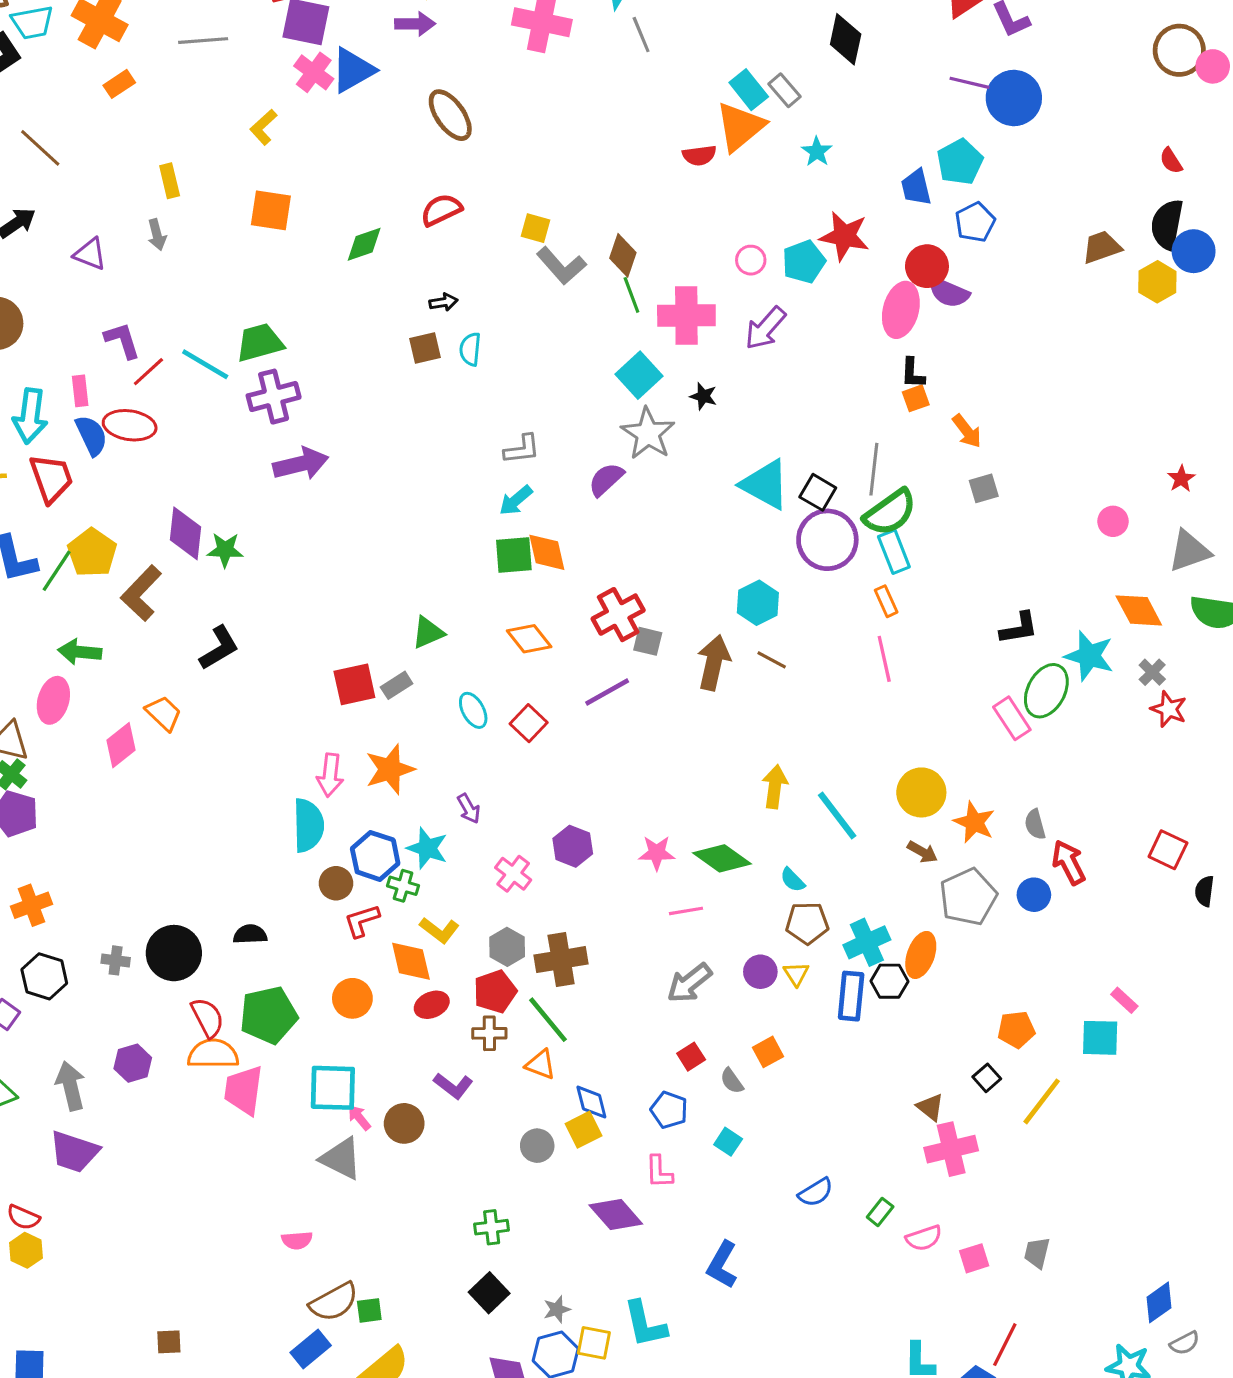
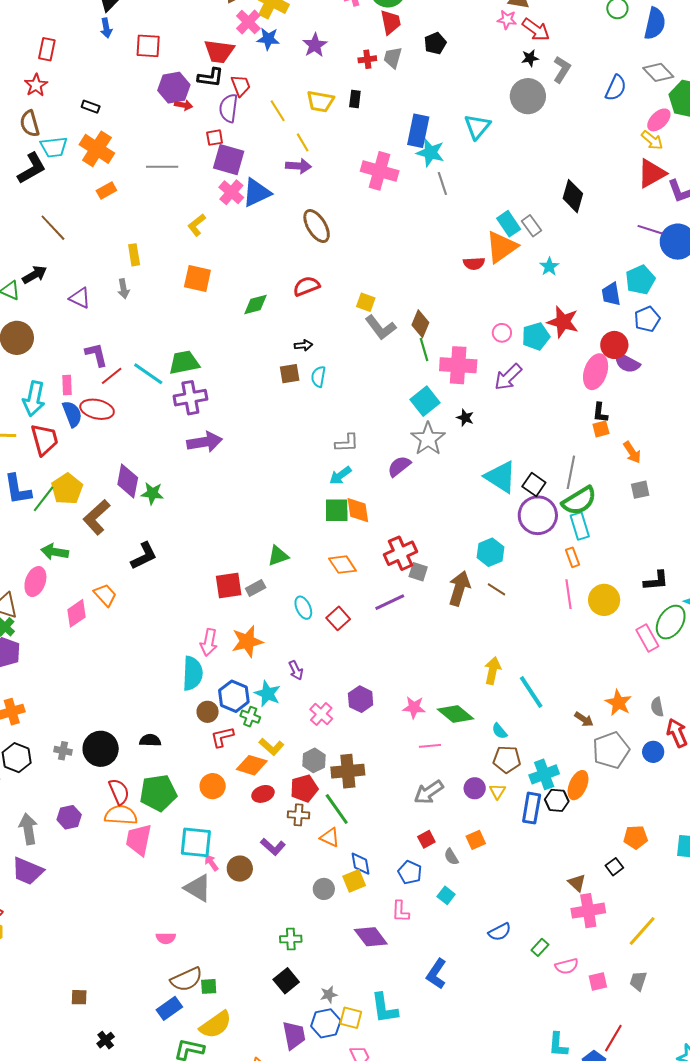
yellow circle: (921, 792) -> (604, 600), moved
orange diamond: (411, 961) -> (252, 765), turned -64
yellow line: (1042, 1101) -> (642, 931), moved

